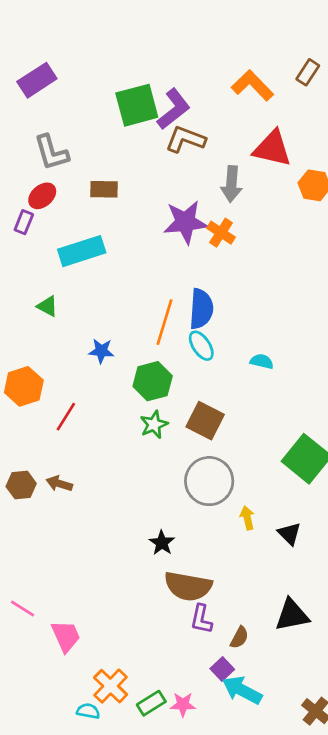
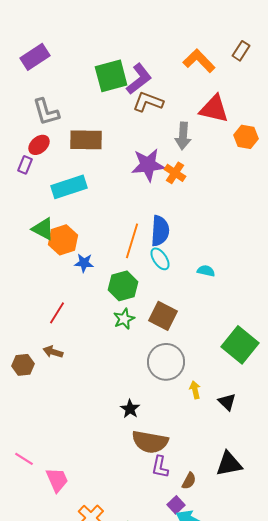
brown rectangle: (104, 189) -> (86, 140), size x1.5
green triangle: (47, 306) -> (43, 229), size x1.4
orange hexagon: (24, 386) -> (63, 240), moved
brown arrow: (59, 484) -> (53, 352), moved

